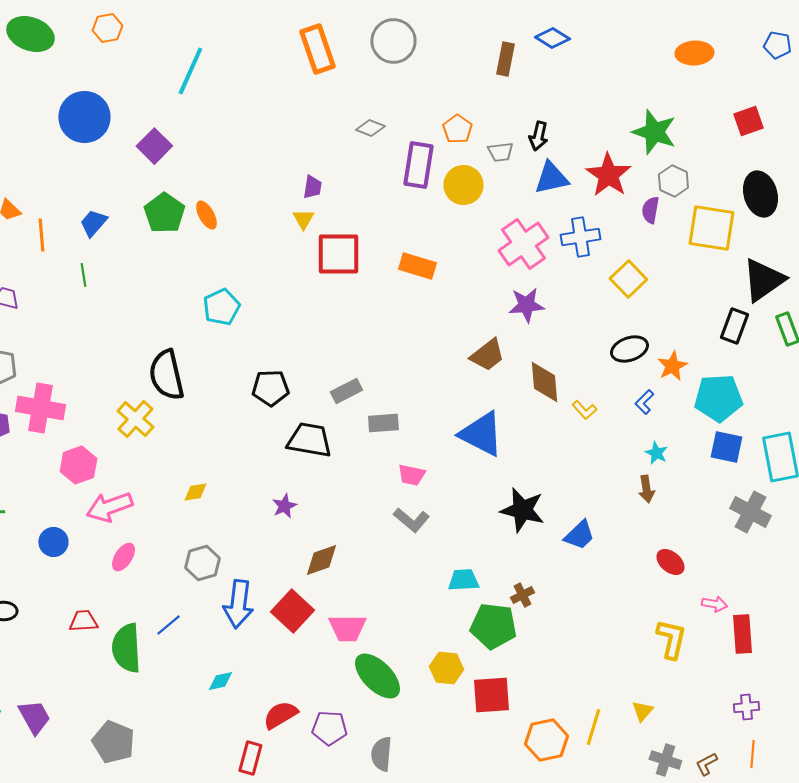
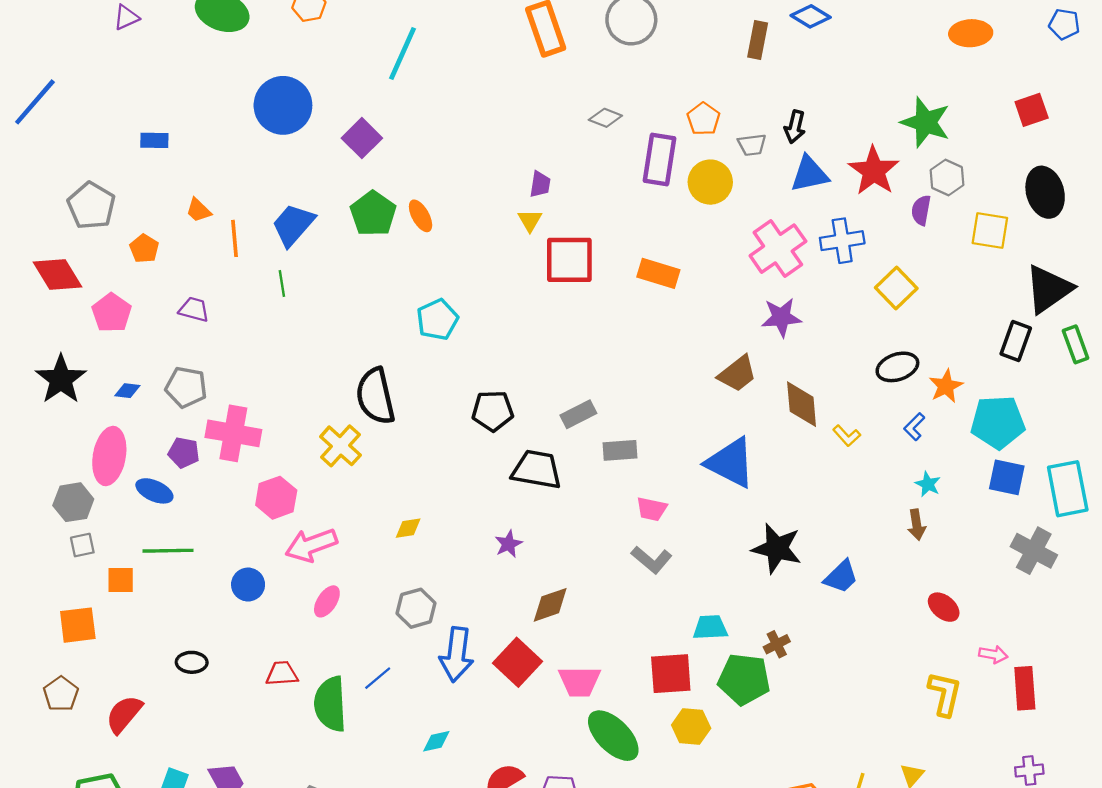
blue trapezoid: (93, 223) -> (293, 225), size x1.4
yellow square: (711, 228) -> (990, 231), size x0.7
red square: (491, 695) -> (671, 674), moved

